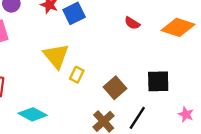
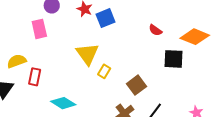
black square: (158, 81) -> (173, 59), moved

